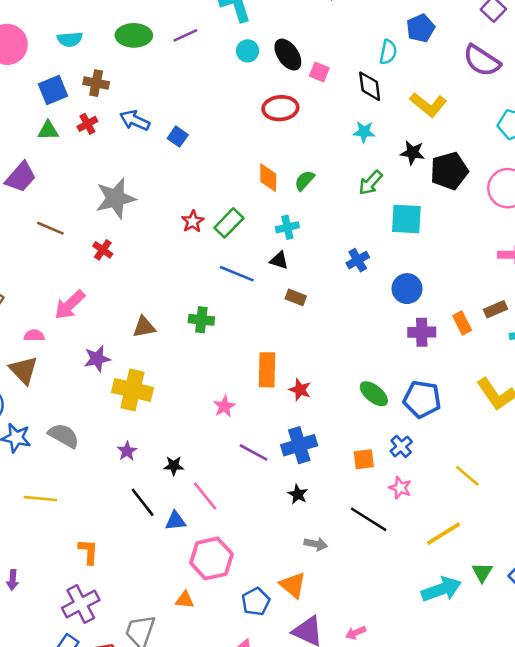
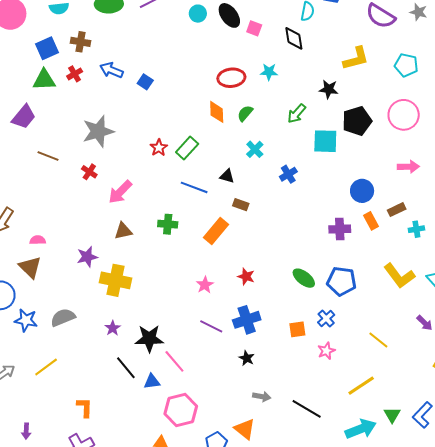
yellow L-shape: (428, 105) -> (356, 59), moved, turned -52
red ellipse: (280, 108) -> (231, 78), moved
green triangle: (48, 130) -> (44, 80), size x1.4
cyan star: (364, 132) -> (269, 72), moved
black pentagon: (449, 171) -> (357, 121), moved
cyan cross: (287, 227) -> (255, 149), moved, turned -30
blue circle: (407, 289) -> (362, 191), moved
pink arrow: (70, 305) -> (120, 192), moved
orange rectangle: (267, 370) -> (216, 231), moved, turned 40
pink star: (224, 406) -> (205, 285), moved
gray semicircle: (64, 436) -> (63, 317), turned -50
black star: (174, 466) -> (149, 338), size x1.8
pink star: (400, 488) -> (326, 351), turned 30
yellow line: (40, 499) -> (46, 367), turned -40
black line: (369, 519) -> (307, 409), moved

